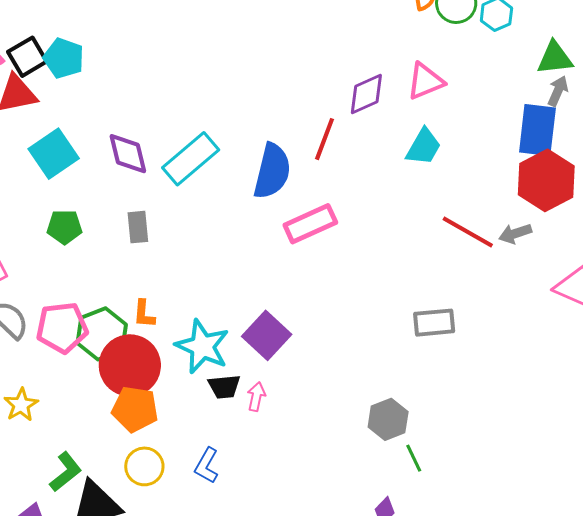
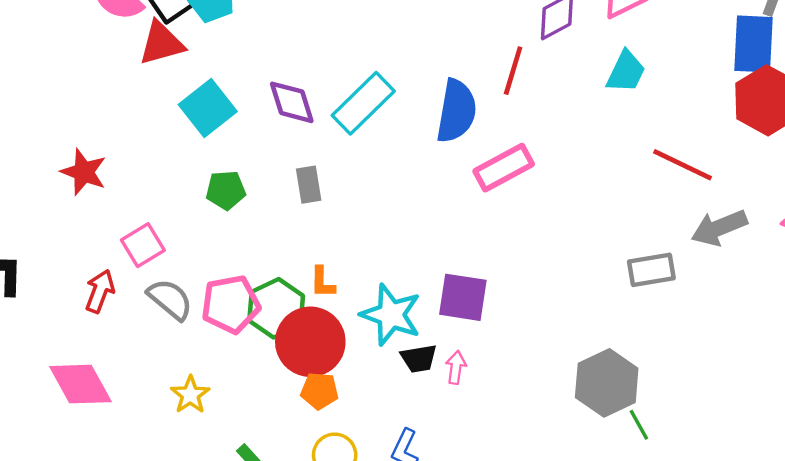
gray arrow: (515, 234) -> (719, 228), moved, size x1.5
purple square: (267, 335) -> (463, 297), turned -30
orange pentagon: (135, 409) -> (320, 391), size x0.7
gray hexagon: (388, 419) -> (607, 383), size x1.4

